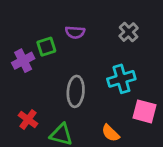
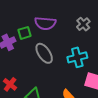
purple semicircle: (75, 32) -> (45, 23), size x1.5
gray ellipse: (76, 91) -> (44, 53), moved, turned -40

